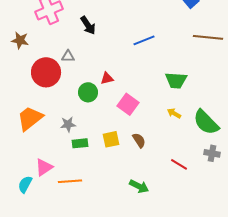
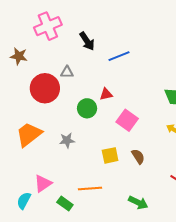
blue line: (144, 40) -> (119, 56), moved
green rectangle: (80, 143) -> (65, 204), moved, turned 42
orange line: (70, 181) -> (90, 189), moved

